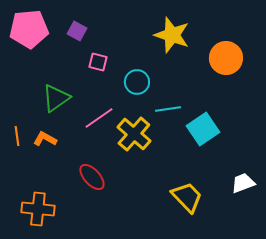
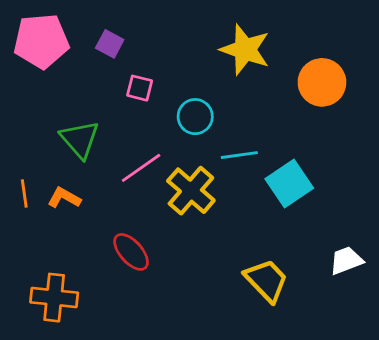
green triangle: (56, 98) -> (80, 139), turned -36

